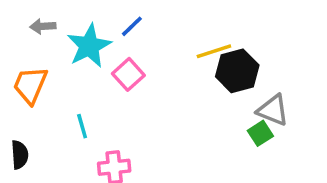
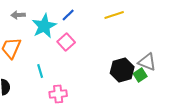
yellow line: (214, 51) -> (114, 15), moved
black hexagon: (237, 71) -> (122, 70), moved

